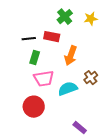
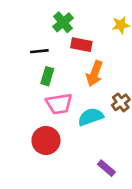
green cross: (65, 17) -> (63, 22), moved
red rectangle: (52, 37) -> (81, 45), moved

